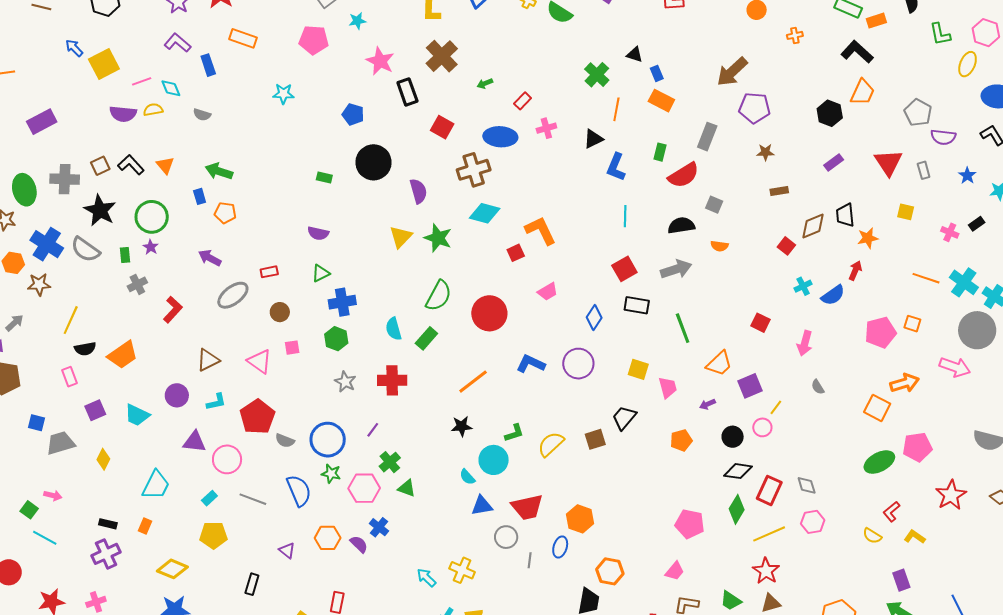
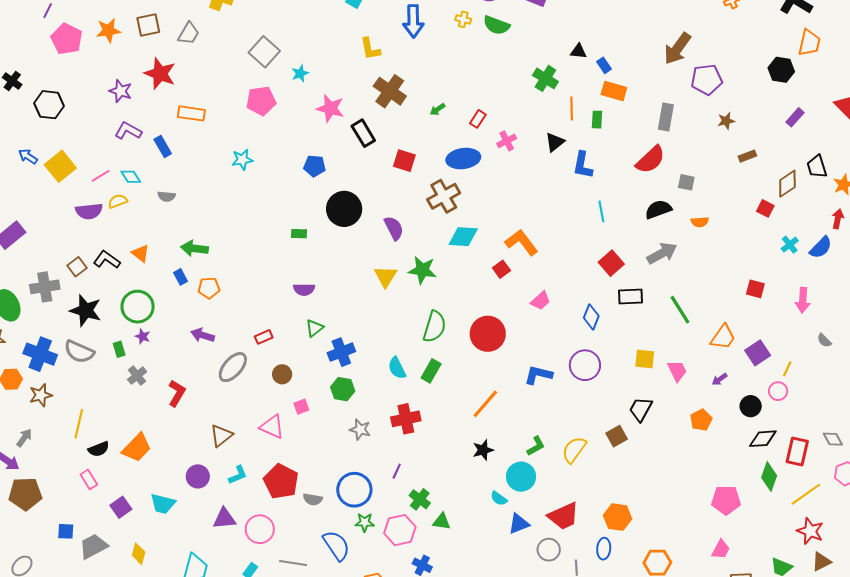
green rectangle: (660, 152) -> (597, 120), moved

